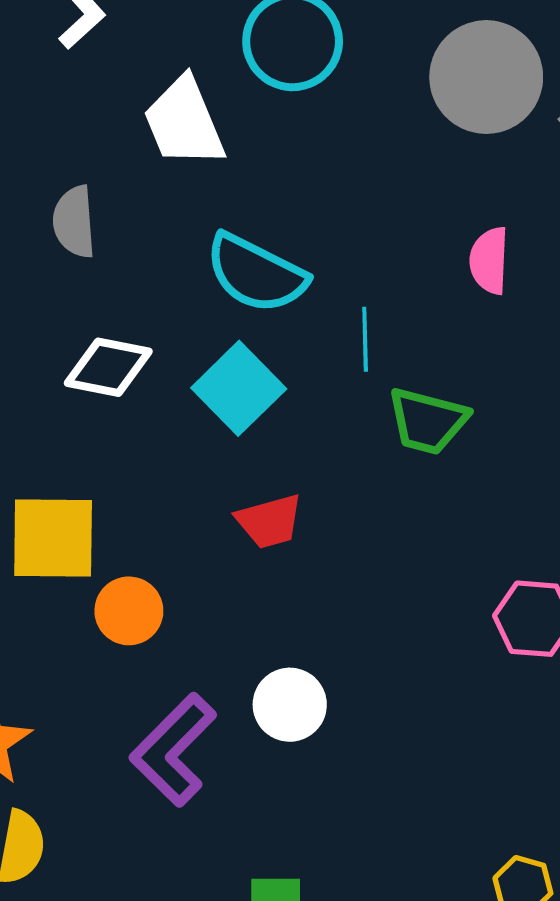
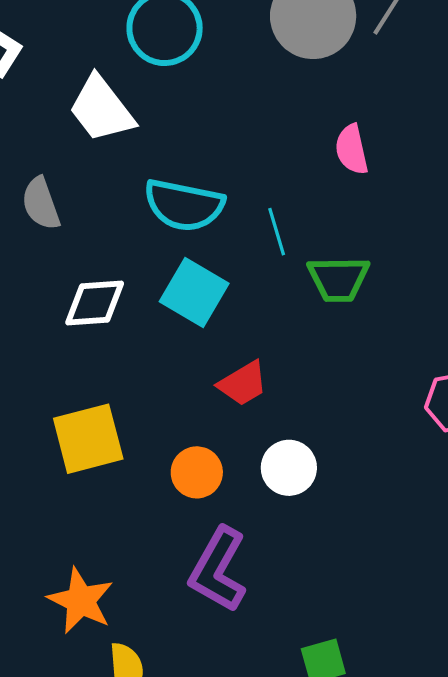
orange circle: (129, 611) -> (197, 472), moved
white circle: (290, 705) -> (289, 468), moved

